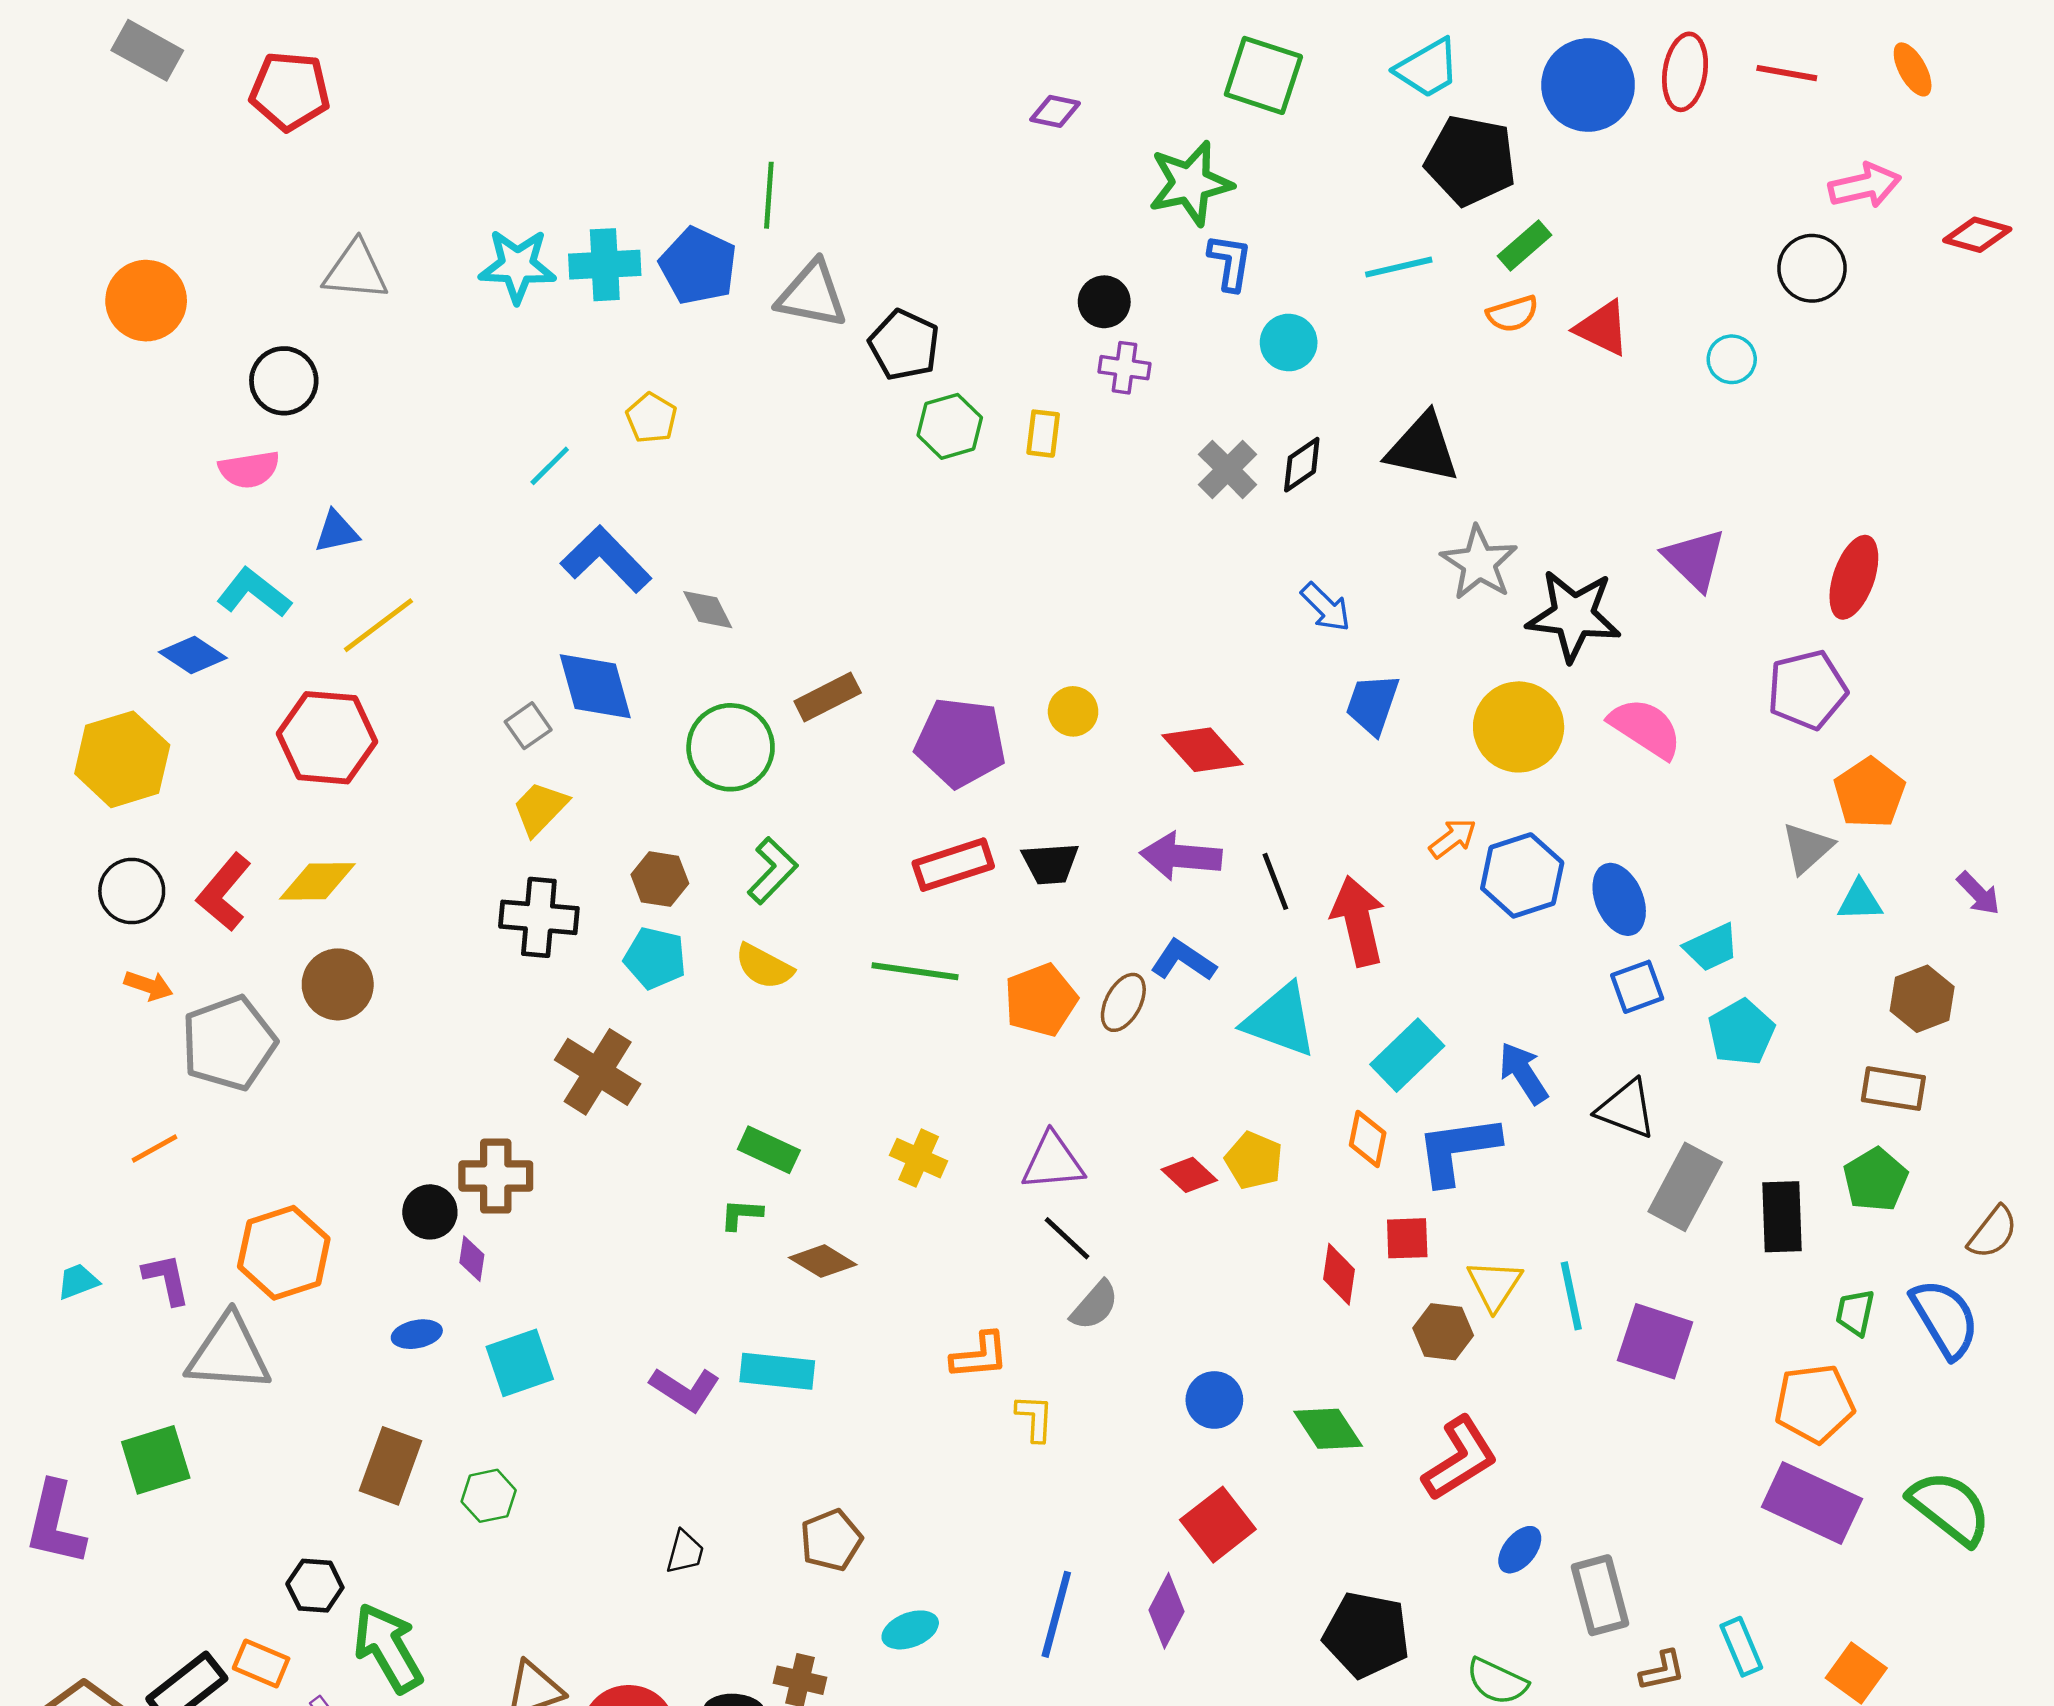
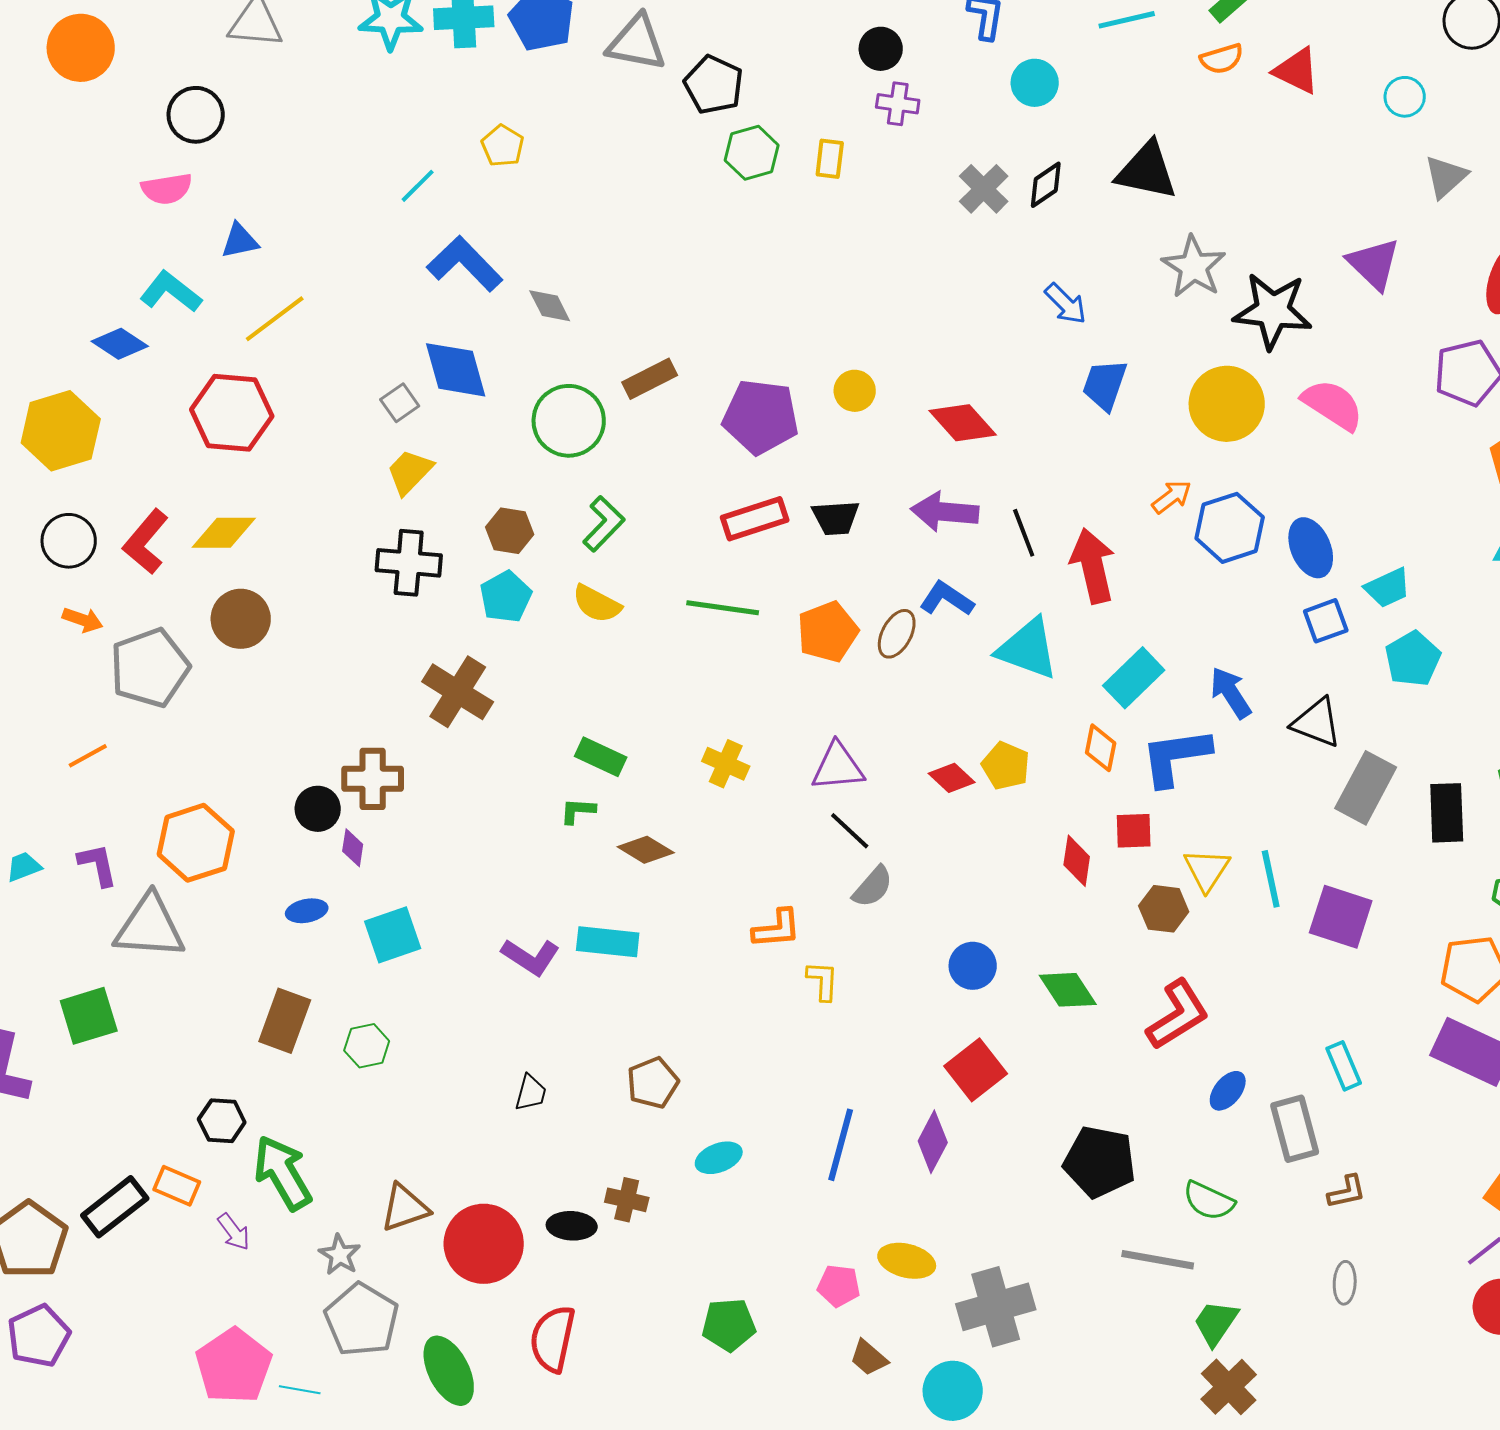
gray triangle: (1807, 848) -> (1446, 177), moved
cyan pentagon: (655, 958) -> (506, 597), turned 30
cyan rectangle: (1741, 1647) -> (1344, 1066), moved

